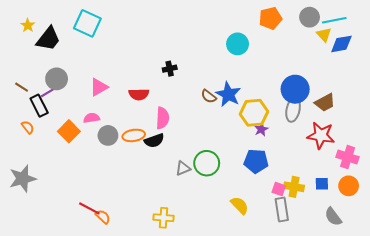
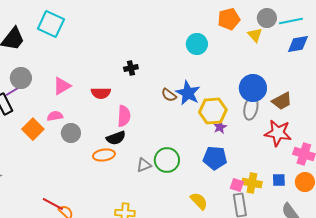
yellow triangle: (324, 35) -> (255, 35), moved
orange ellipse: (134, 135) -> (104, 155), moved

